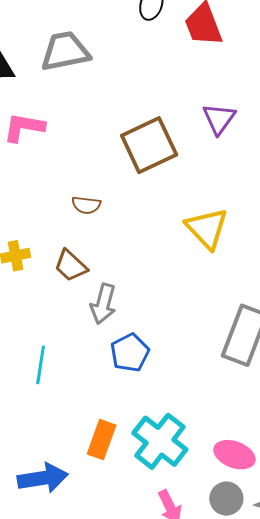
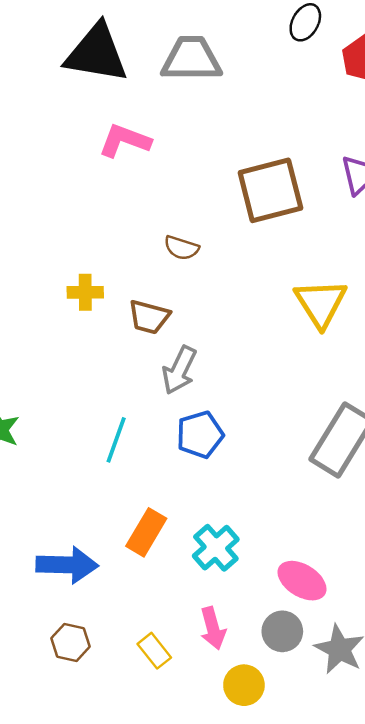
brown trapezoid: (71, 266) -> (149, 317), turned -39
cyan line: (41, 365) -> (116, 440), moved
cyan cross: (160, 441) -> (216, 548), size x0.7

